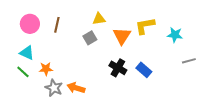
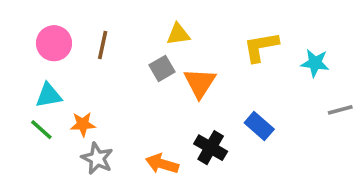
orange triangle: (122, 36) -> (200, 83), moved
cyan triangle: (27, 53) -> (49, 95), turned -35
black cross: (118, 68) -> (211, 148), moved
orange arrow: (76, 88) -> (162, 164), moved

